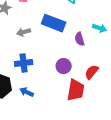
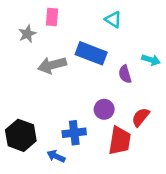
gray arrow: (24, 32) -> (52, 65), size x1.5
blue cross: (24, 63) -> (74, 133), moved
blue arrow: (27, 92) -> (56, 156), moved

